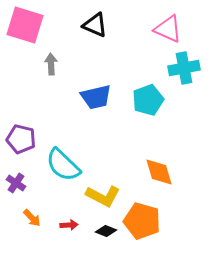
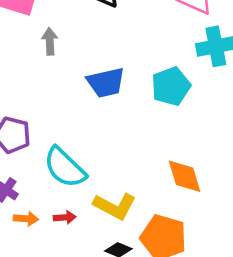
orange arrow: (32, 218) -> (26, 219), moved, turned -42
red arrow: (69, 225) -> (65, 217), moved

